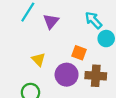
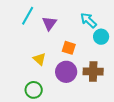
orange square: (79, 53) -> (69, 48), moved

